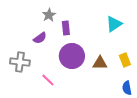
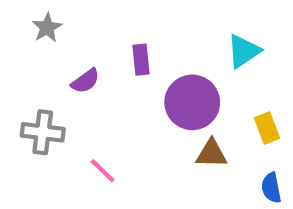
gray star: (49, 15) -> (47, 28), moved
purple circle: (72, 56) -> (192, 102), moved
brown triangle: (100, 63) -> (211, 154), moved

